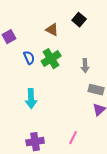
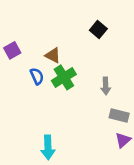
brown triangle: (52, 30) -> (53, 55), moved
cyan arrow: (31, 99) -> (48, 147), moved

